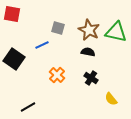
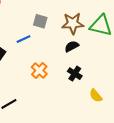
brown star: (89, 30) -> (73, 23), turned -30
black semicircle: (88, 52) -> (72, 46), turned -40

